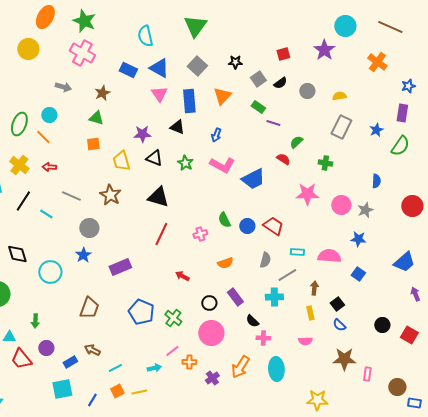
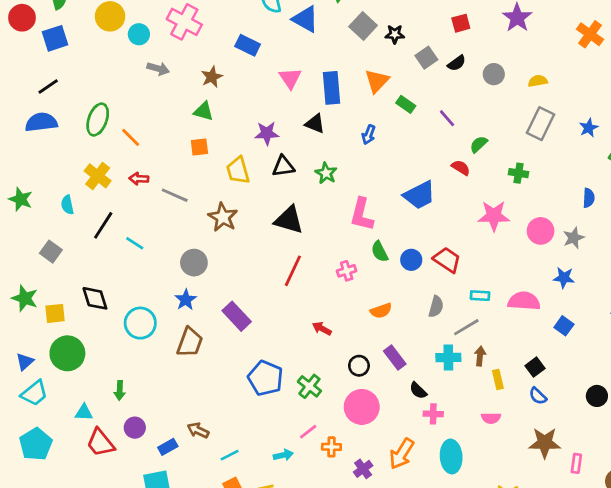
gray square: (197, 66) -> (363, 26), moved
blue triangle: (159, 68) -> (305, 19), moved
green rectangle: (258, 107) -> (406, 104), moved
cyan circle: (49, 115) -> (139, 34), moved
purple line: (273, 123) -> (447, 118), turned 32
black triangle: (154, 158) -> (283, 166), turned -30
pink L-shape: (222, 165) -> (362, 214), moved, turned 75
gray line: (71, 196) -> (175, 195), moved
purple rectangle: (120, 267) -> (237, 316), turned 70
brown arrow: (314, 288) -> (480, 356), moved
brown trapezoid: (89, 308) -> (190, 342), moved

